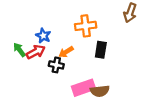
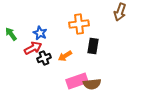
green arrow: (19, 50) -> (11, 34), moved
orange arrow: (66, 52) -> (65, 56), moved
black cross: (56, 65) -> (44, 58), moved, turned -32

